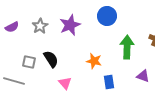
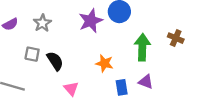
purple star: (70, 25) -> (91, 21), moved
gray square: (29, 62) -> (32, 54), moved
purple triangle: (143, 76) -> (146, 82), moved

